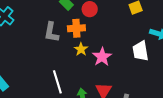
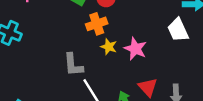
gray L-shape: (51, 32) -> (73, 65), moved

